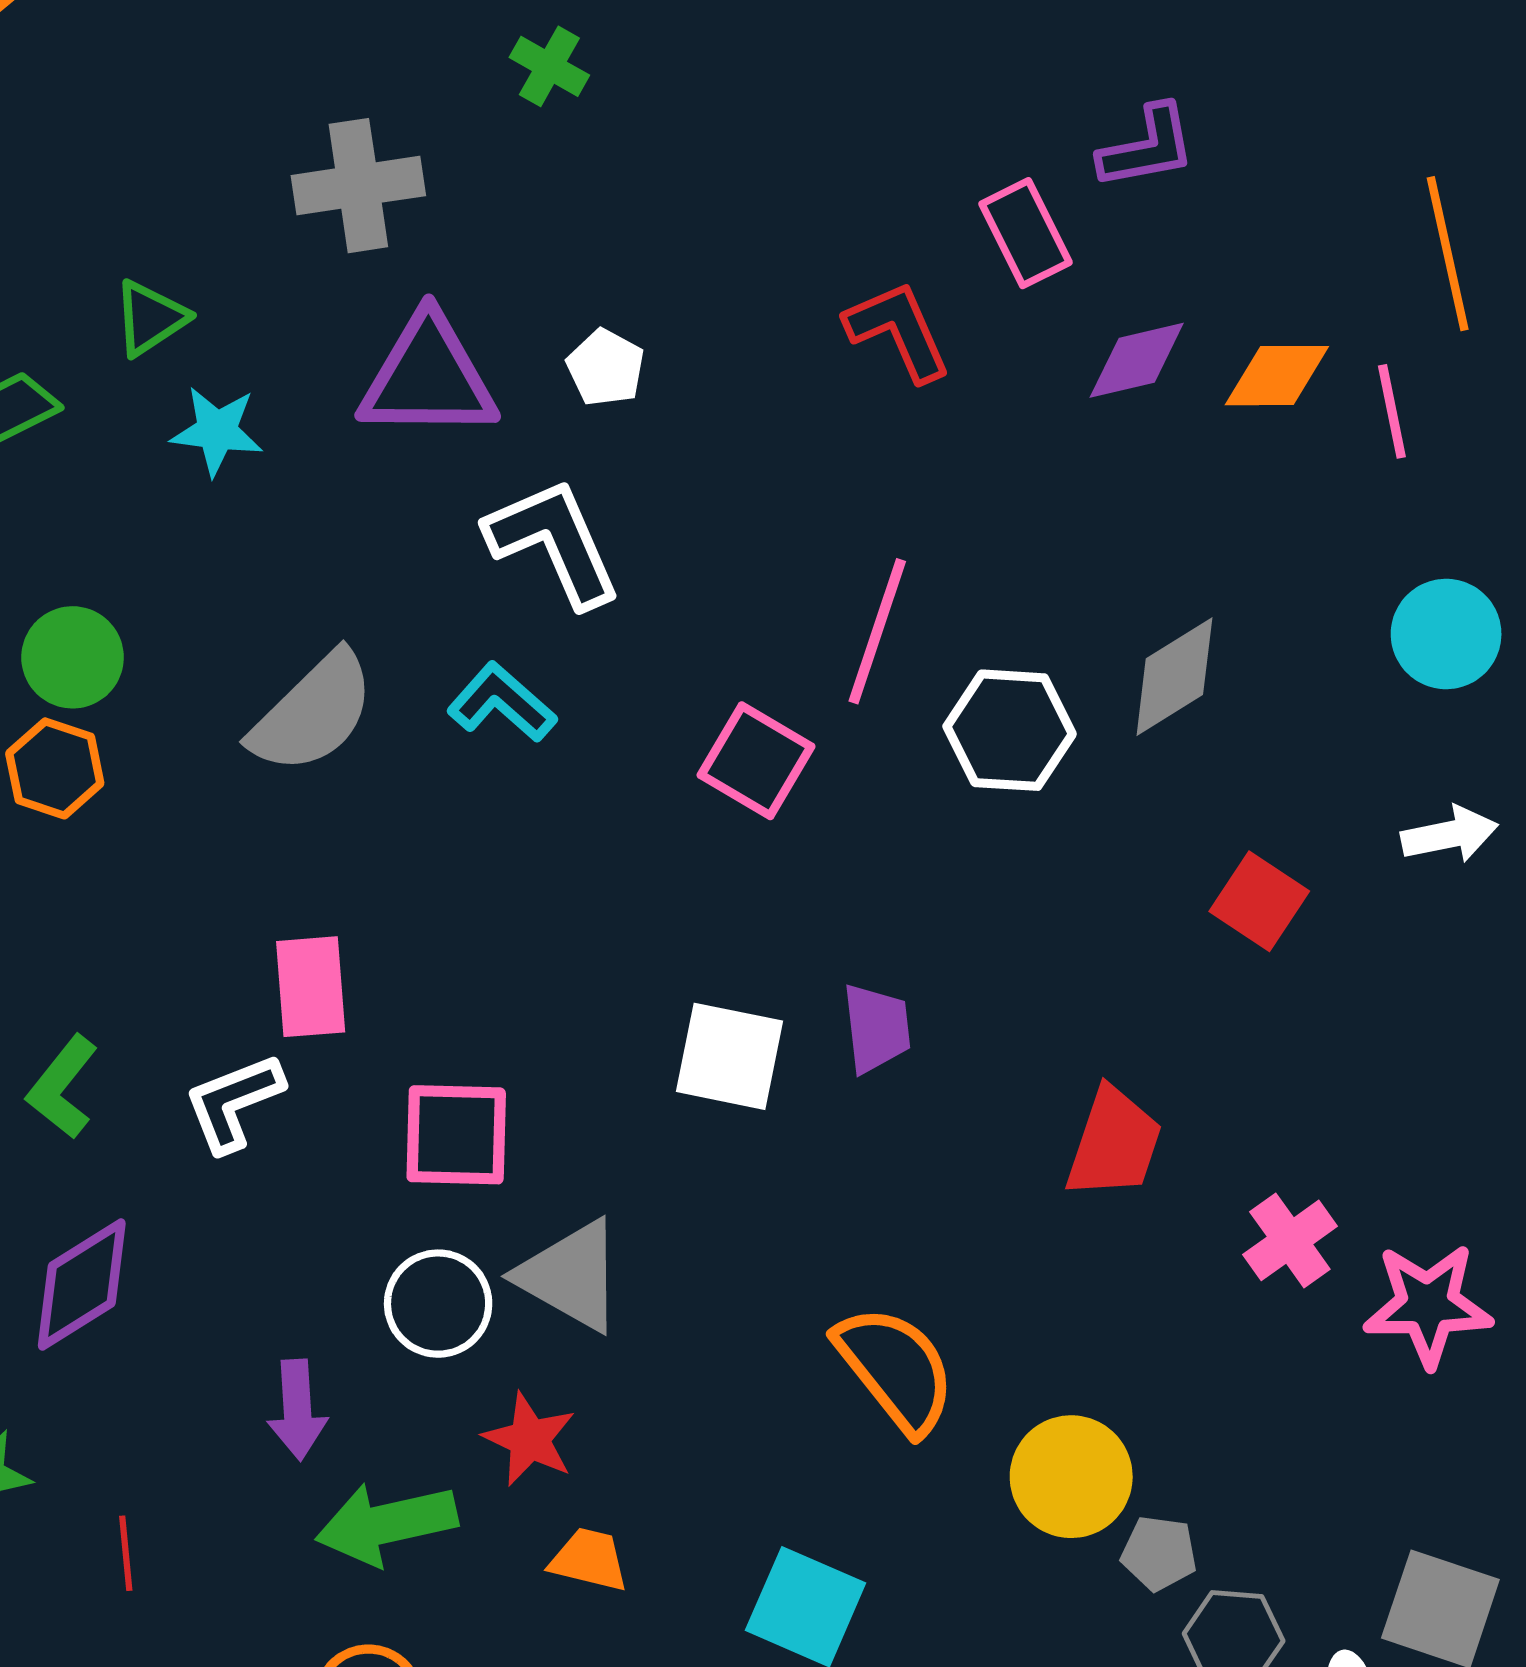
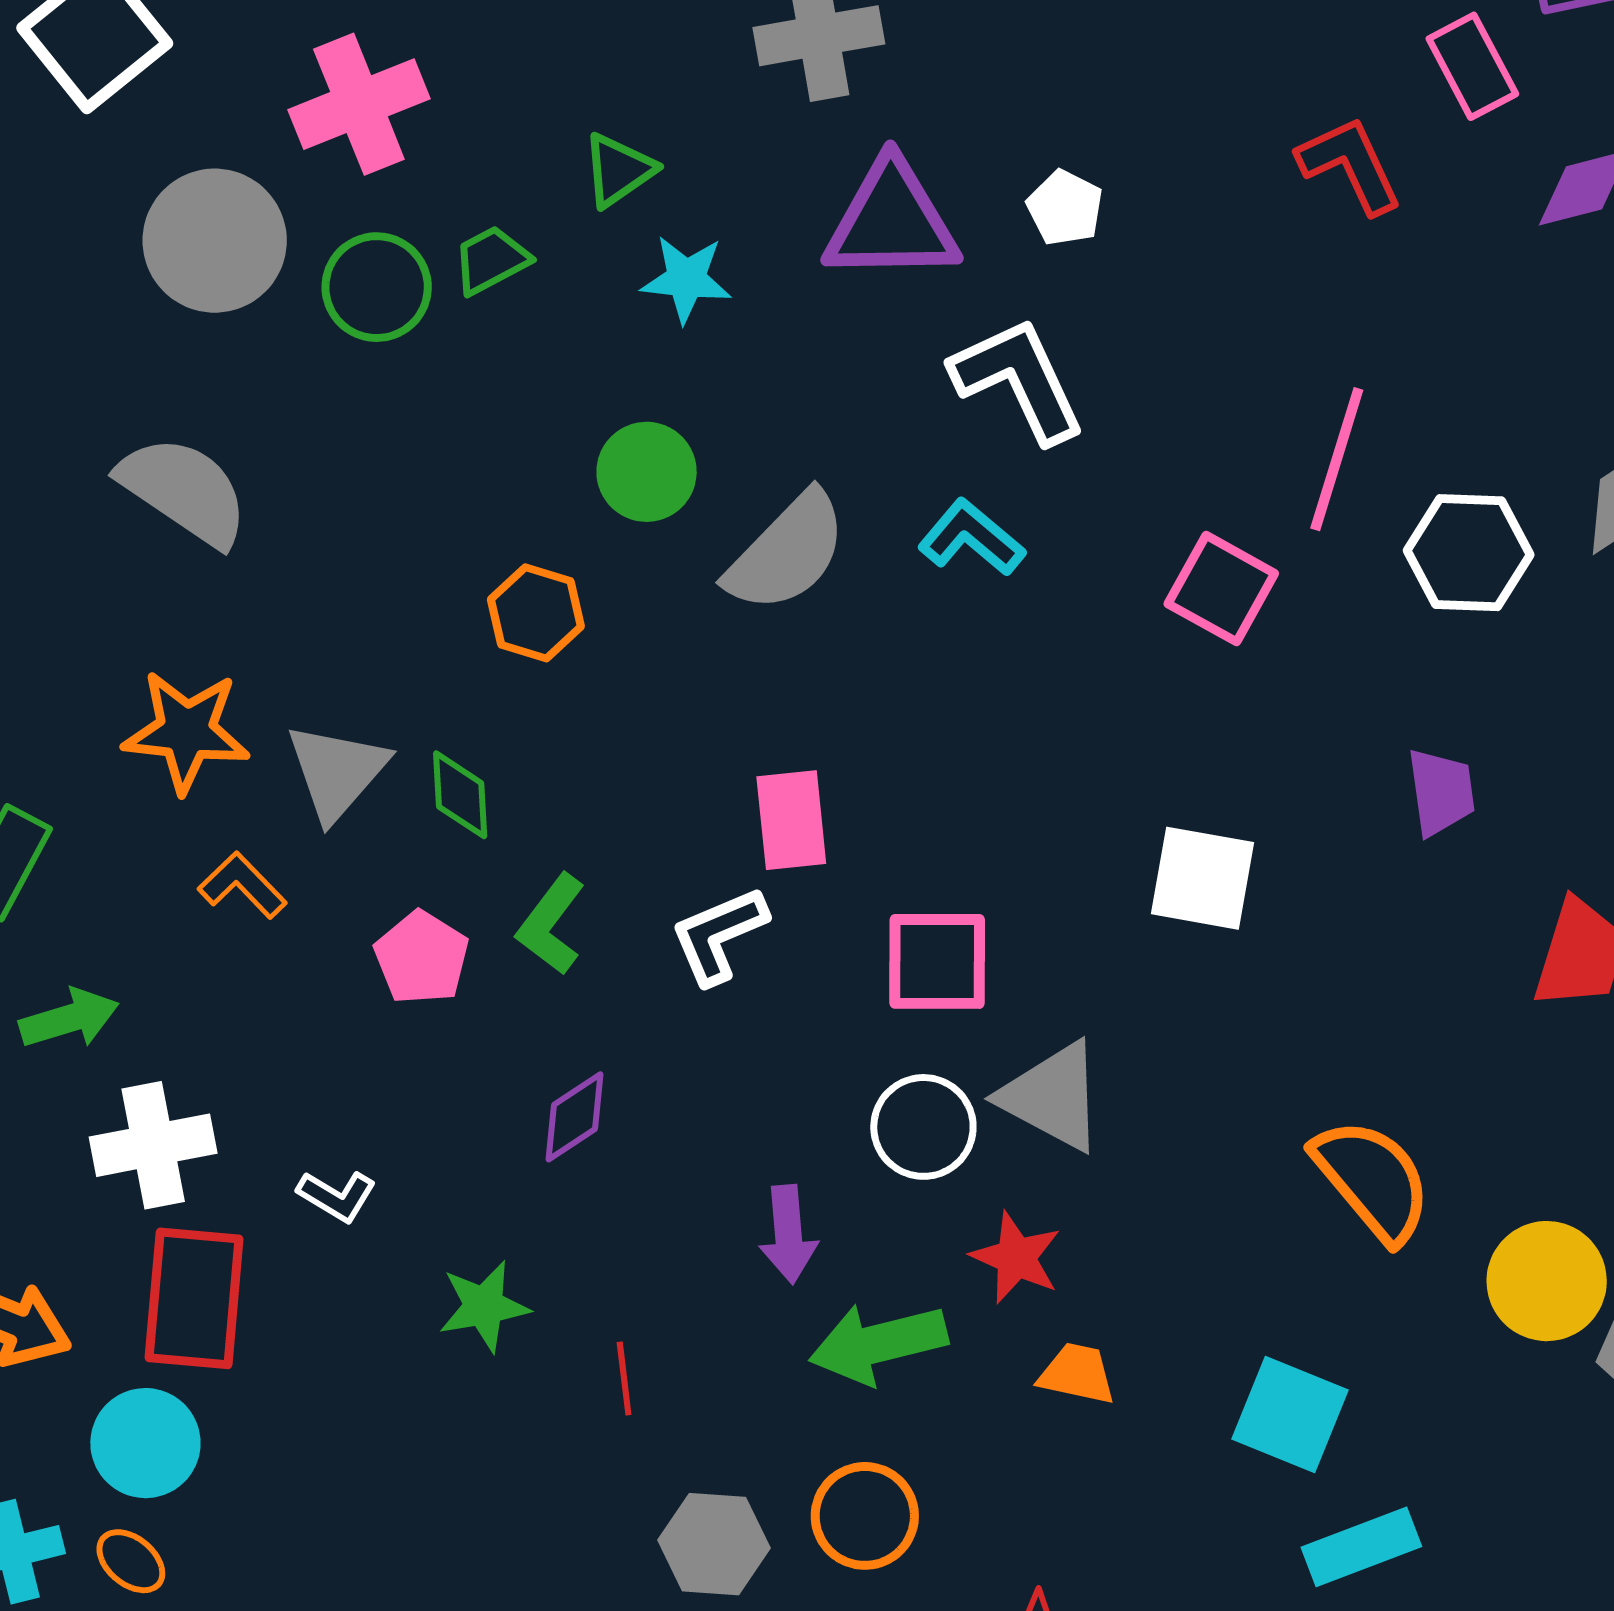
green circle: (73, 657) -> (647, 472), moved
purple trapezoid: (877, 1028) -> (1441, 792), moved
purple diamond: (82, 1285) -> (575, 1117), size x0.7

